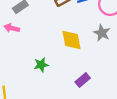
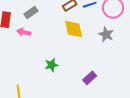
yellow diamond: (72, 40) -> (74, 29), moved

